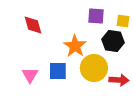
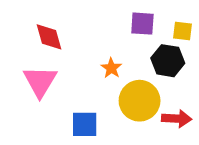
orange star: (75, 46) -> (111, 68), size x0.6
blue square: (58, 71) -> (85, 124), moved
pink triangle: (30, 75) -> (40, 81), moved, size x1.4

